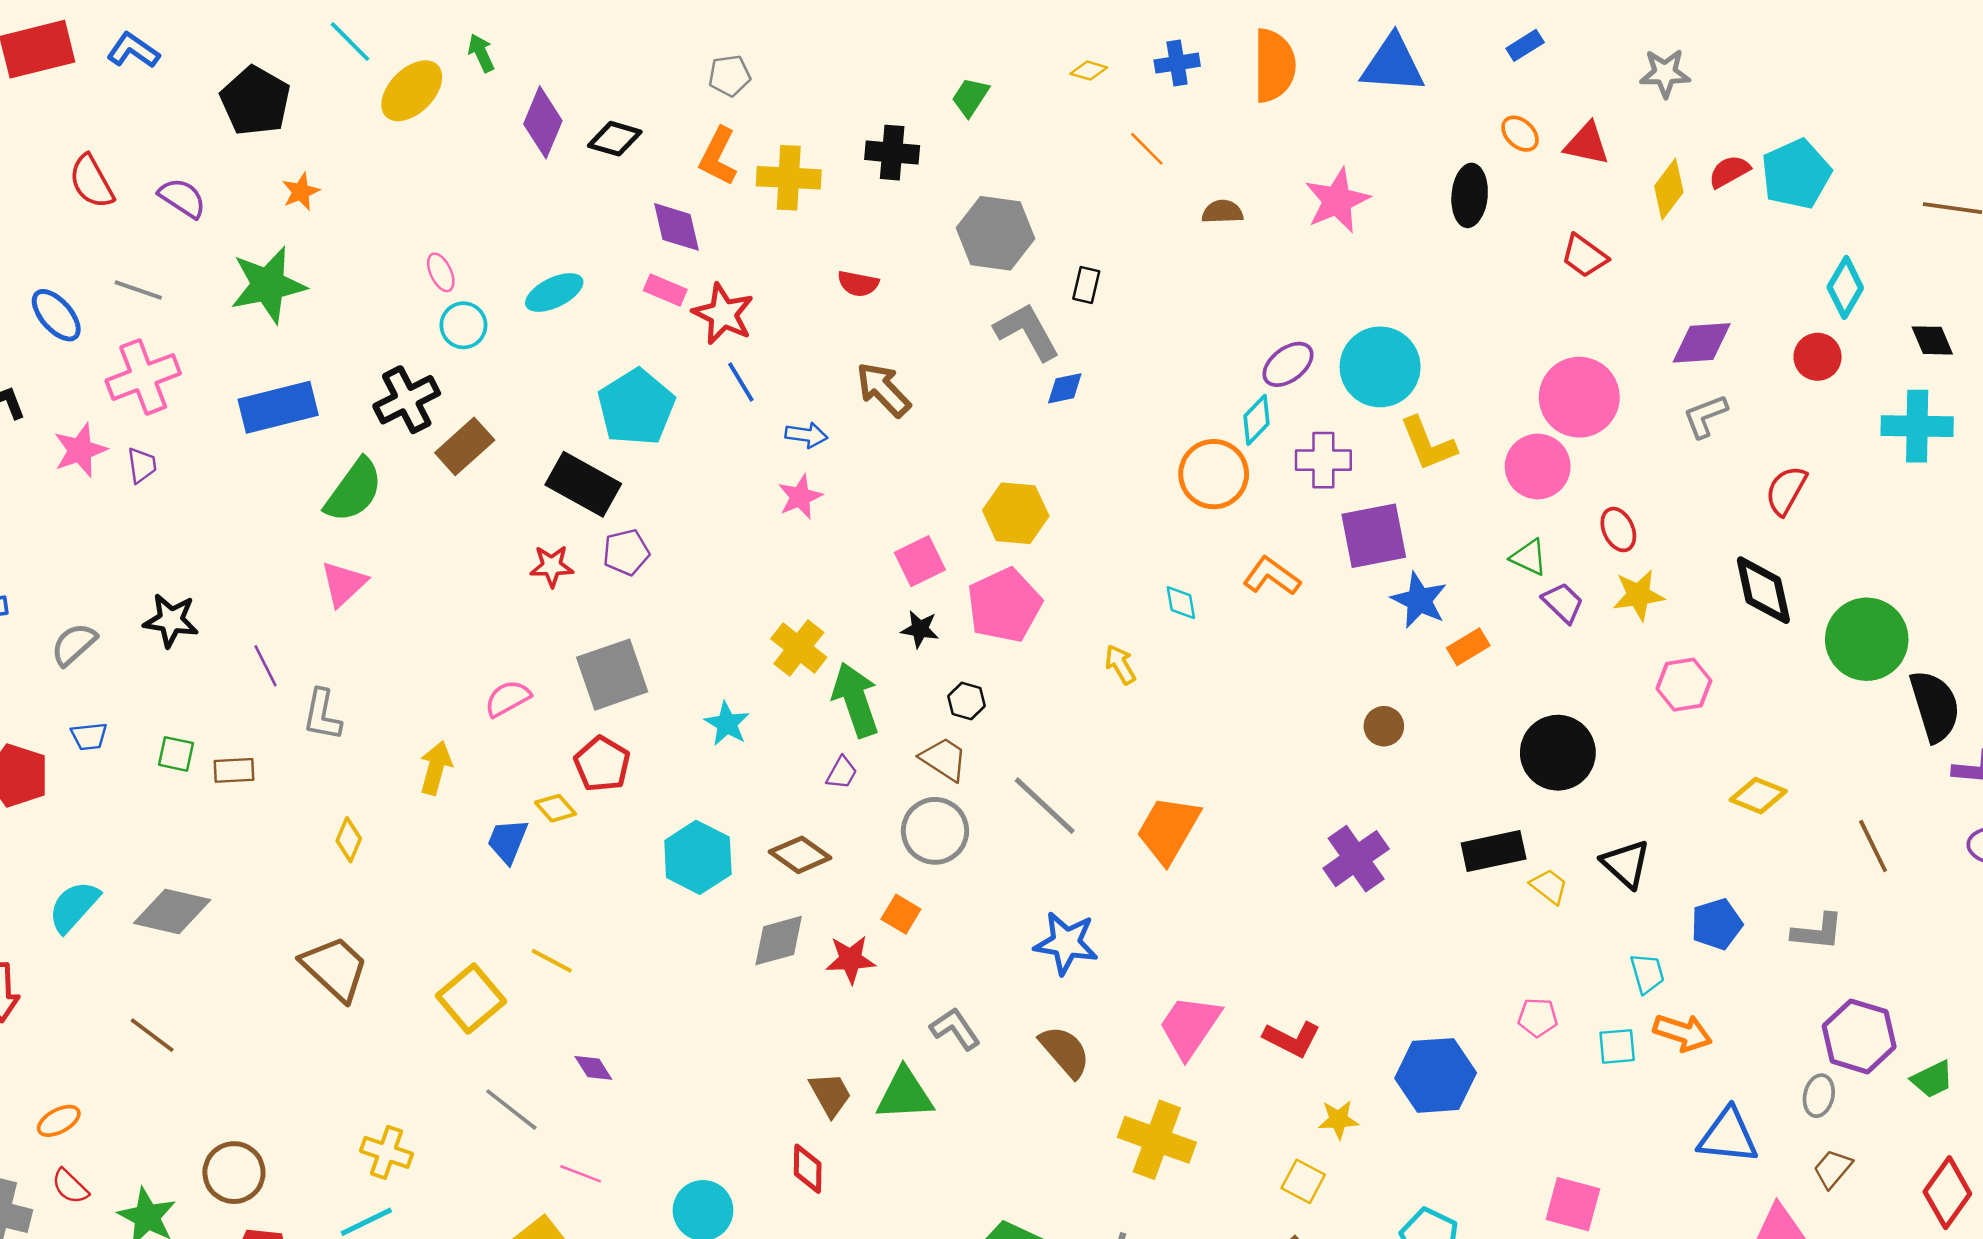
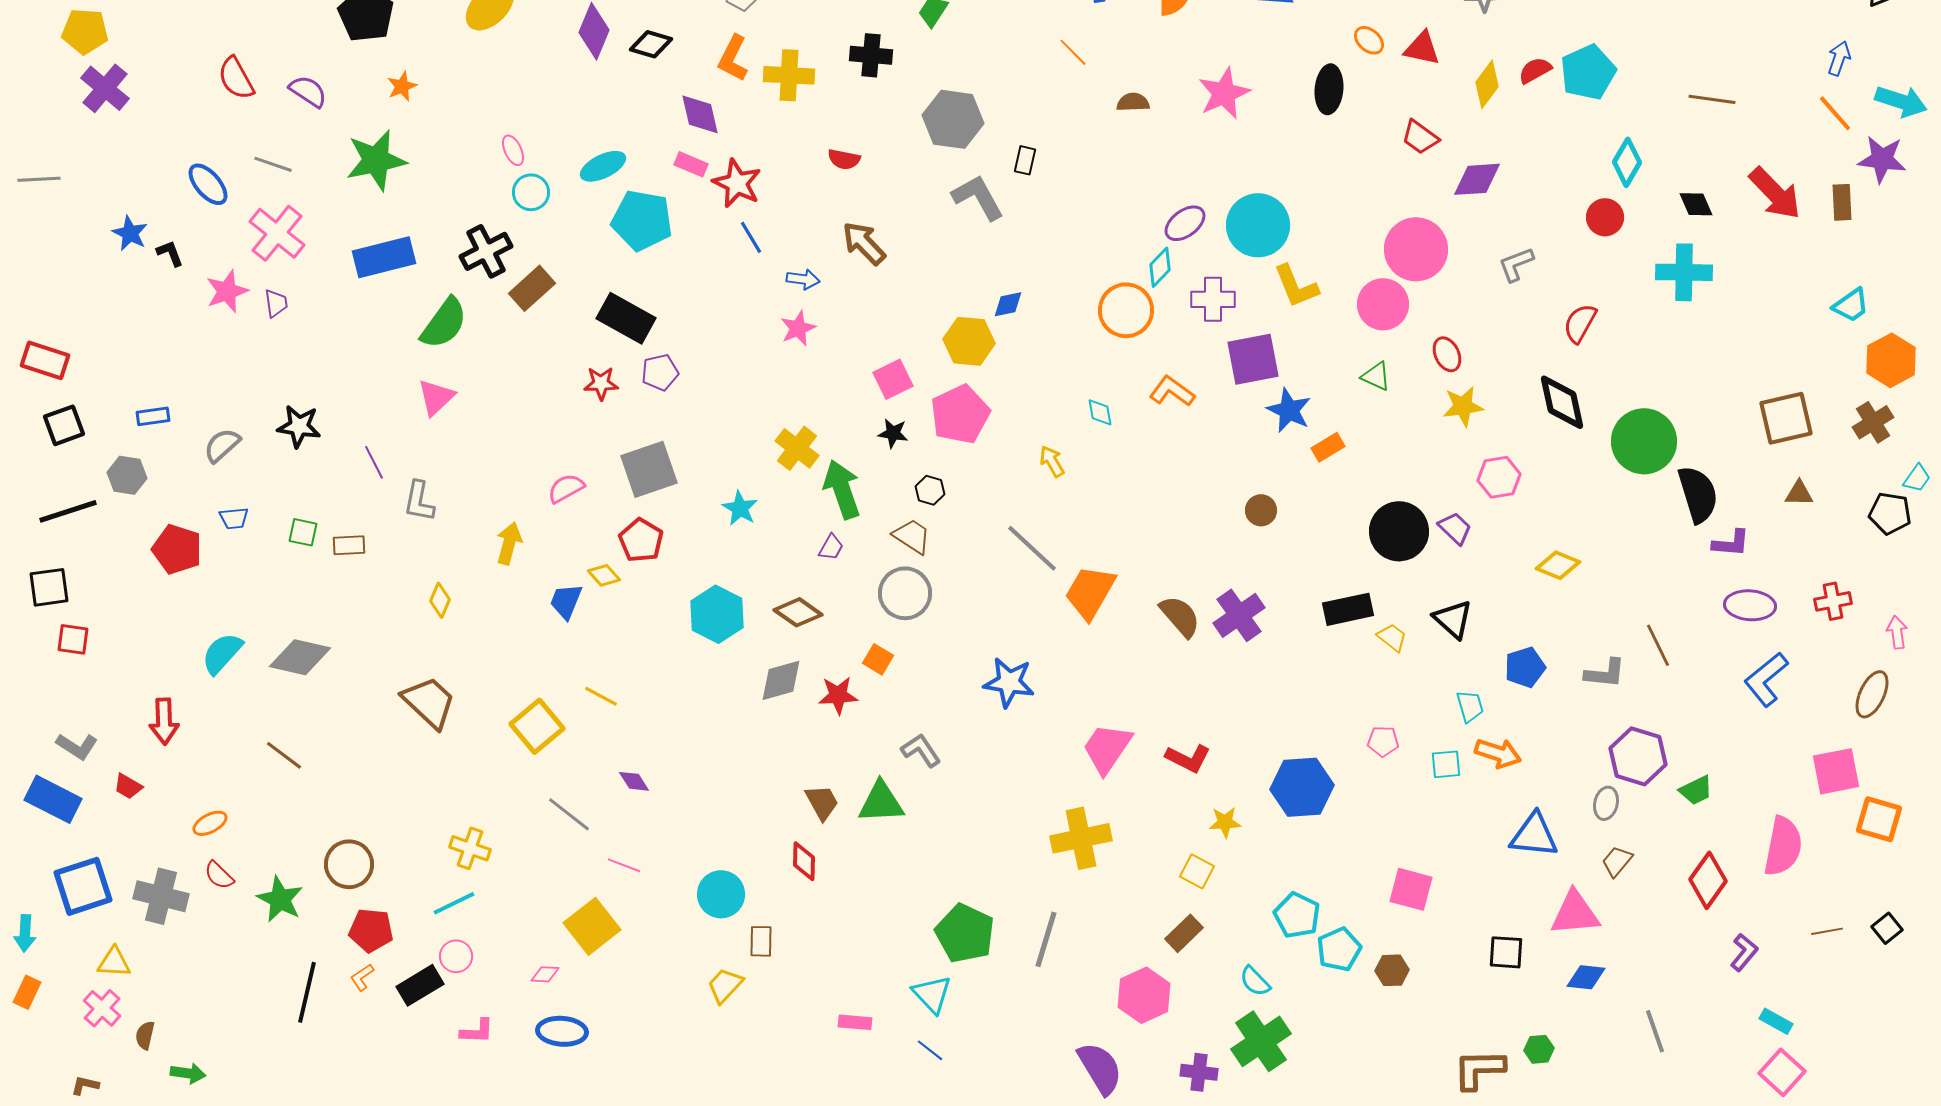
purple diamond: (1702, 343) -> (1477, 179), moved
pink cross: (143, 377) -> (277, 233), turned -30
blue diamond: (1065, 388) -> (1008, 304), moved
cyan pentagon: (636, 407) -> (642, 220), moved, turned -30
purple trapezoid: (1563, 603) -> (1455, 528), moved
gray line: (1045, 806) -> (1032, 548), moved
brown line: (1873, 846) -> (1658, 645), moved
brown semicircle: (1065, 1052) -> (1180, 616), moved
yellow cross: (1157, 1140) -> (1081, 838), turned -32

